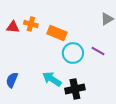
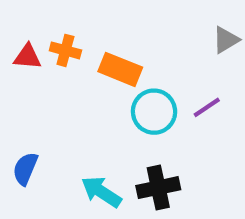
purple line: (98, 51) -> (207, 107), turned -64
cyan arrow: (52, 79) -> (101, 192), moved

